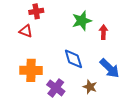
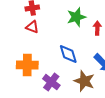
red triangle: (26, 31) -> (32, 27), moved
brown star: (90, 87) -> (84, 81), size x1.5

